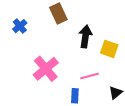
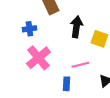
blue cross: (20, 26) -> (29, 29), moved, turned 32

